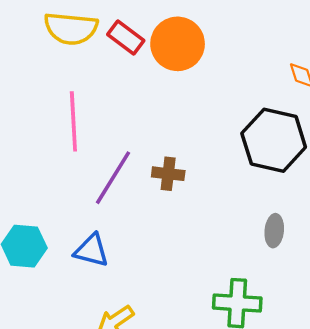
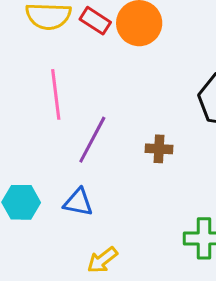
brown cross: (168, 174) -> (159, 149), moved

